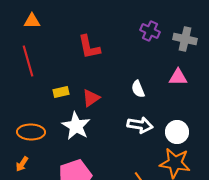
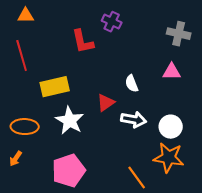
purple cross: (150, 31) -> (112, 22), moved
yellow rectangle: (61, 92) -> (55, 87), size x1.8
red triangle: (91, 98) -> (106, 103), moved

